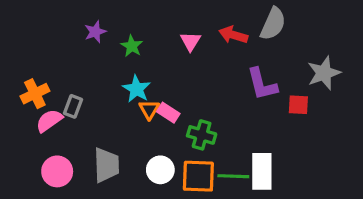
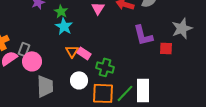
cyan star: (137, 89) -> (64, 26), moved
white circle: (160, 170) -> (79, 80), moved
pink circle: (57, 171) -> (32, 61), moved
green line: (233, 176) -> (125, 93), turned -48

